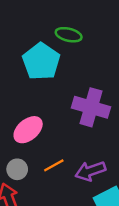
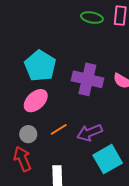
green ellipse: (69, 35) -> (92, 18), moved
cyan pentagon: (41, 61) -> (40, 66), moved

